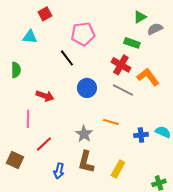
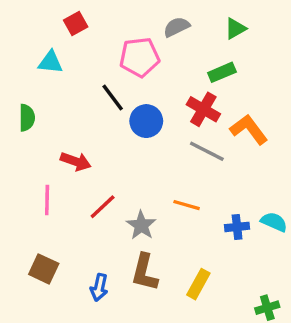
gray semicircle: (155, 29) -> (177, 27), moved
green rectangle: (132, 43) -> (222, 72), turned -42
blue circle: (87, 88) -> (146, 121), moved
red line: (44, 144) -> (103, 207), moved
brown square: (15, 160) -> (44, 269), moved

